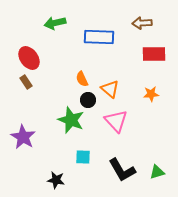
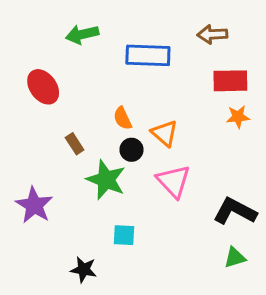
brown rectangle: (26, 82) -> (75, 144), moved
orange star: (151, 94) -> (238, 117), moved
black L-shape: (122, 170) -> (235, 211), moved, turned 148

